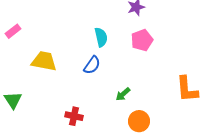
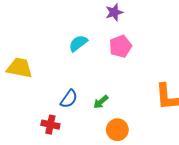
cyan semicircle: (101, 37) -> (78, 43), turned -114
blue semicircle: (92, 65) -> (69, 99), moved

